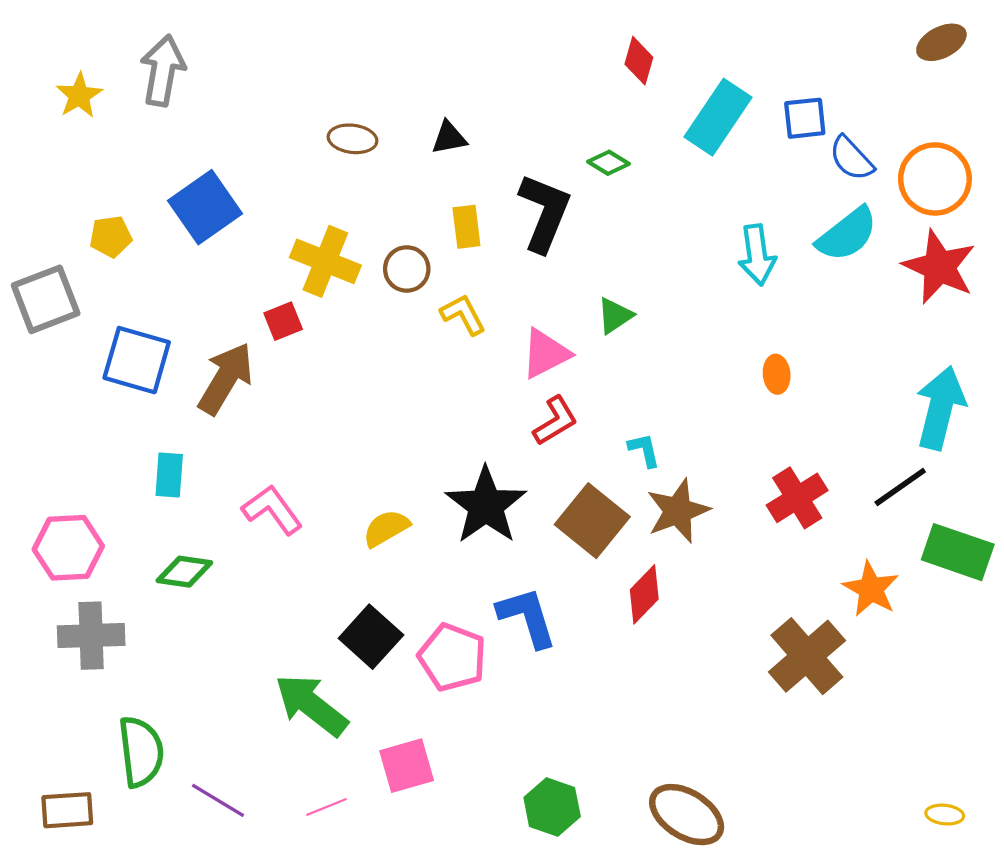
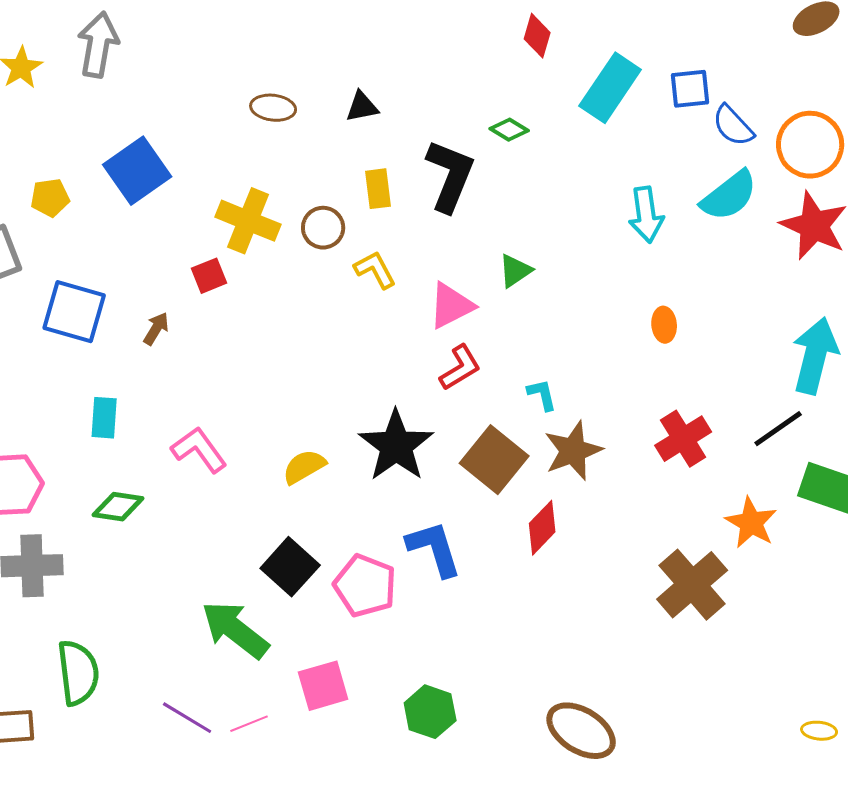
brown arrow: (226, 379) -> (156, 329), size x0.5
purple line: (218, 800) -> (187, 718), moved
green hexagon: (552, 807) -> (430, 712), moved

